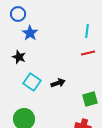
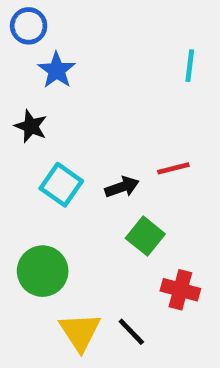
red line: (88, 53) -> (173, 168), moved
green square: (90, 99) -> (145, 236), moved, turned -35

